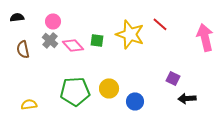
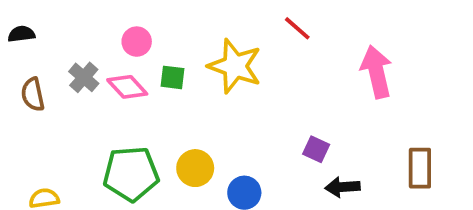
pink circle: (53, 21) -> (137, 42), moved
red line: (160, 24) -> (297, 28), moved

